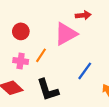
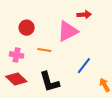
orange line: (41, 55) -> (44, 50), turned 64
pink cross: (21, 61) -> (17, 55), moved

